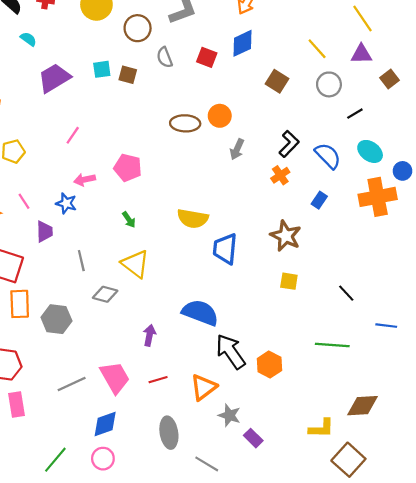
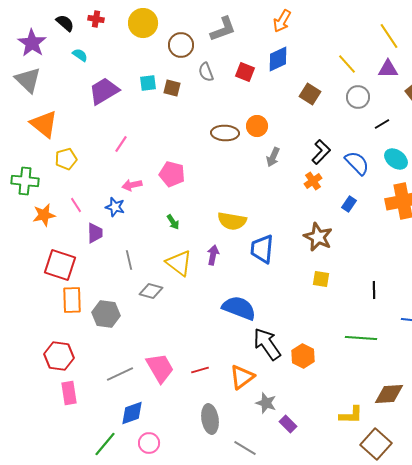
black line: (346, 293) -> (374, 290), turned 42
purple arrow: (149, 335) -> (213, 255), moved
blue diamond: (105, 424) -> (132, 413), moved

